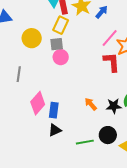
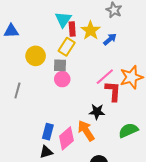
pink line: (110, 38) -> (105, 77), moved
pink diamond: (38, 103) -> (66, 138), moved
orange arrow: (91, 104) -> (86, 131), size x1.5
black star: (114, 106) -> (97, 112), moved

